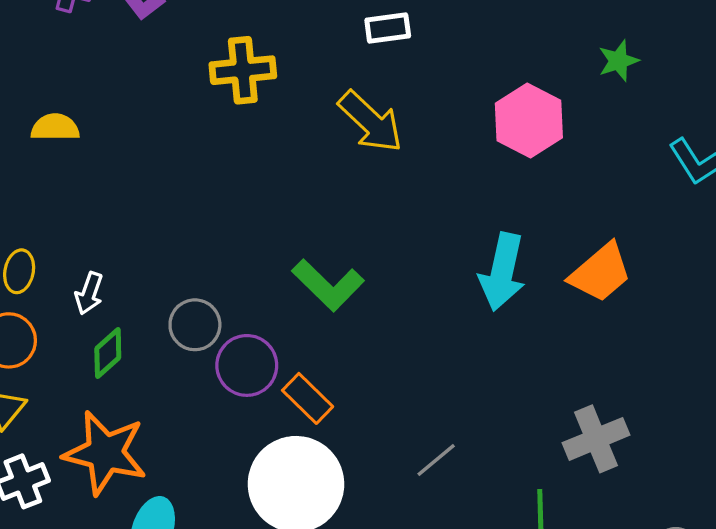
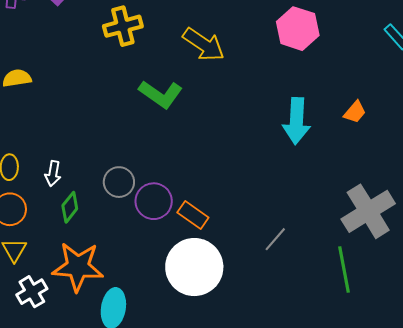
orange trapezoid: (600, 273) -> (355, 112), size x0.6
green L-shape: (328, 285) -> (161, 94), moved
gray cross: (596, 439) -> (368, 211), size x1.4

